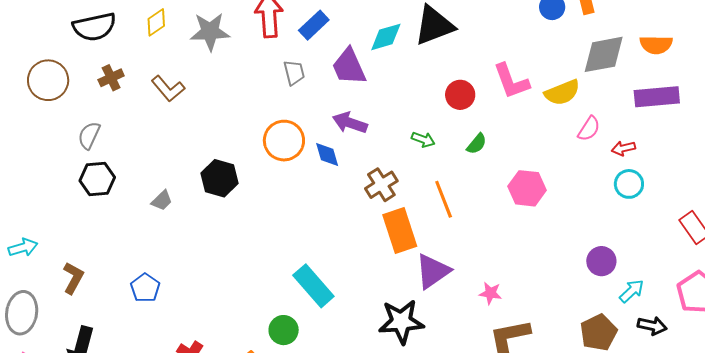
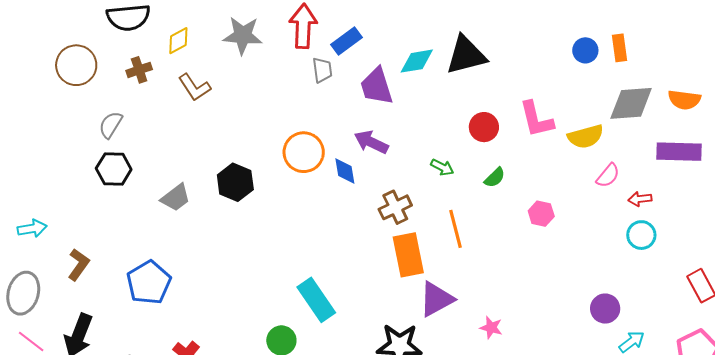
yellow diamond: (156, 22) -> (178, 41), moved
gray trapezoid: (294, 73) -> (322, 70), moved
pink hexagon: (527, 188) -> (541, 214), moved, size x0.7
gray trapezoid: (162, 200) -> (176, 198), size x1.4
blue pentagon: (145, 288) -> (149, 283), size x1.5

